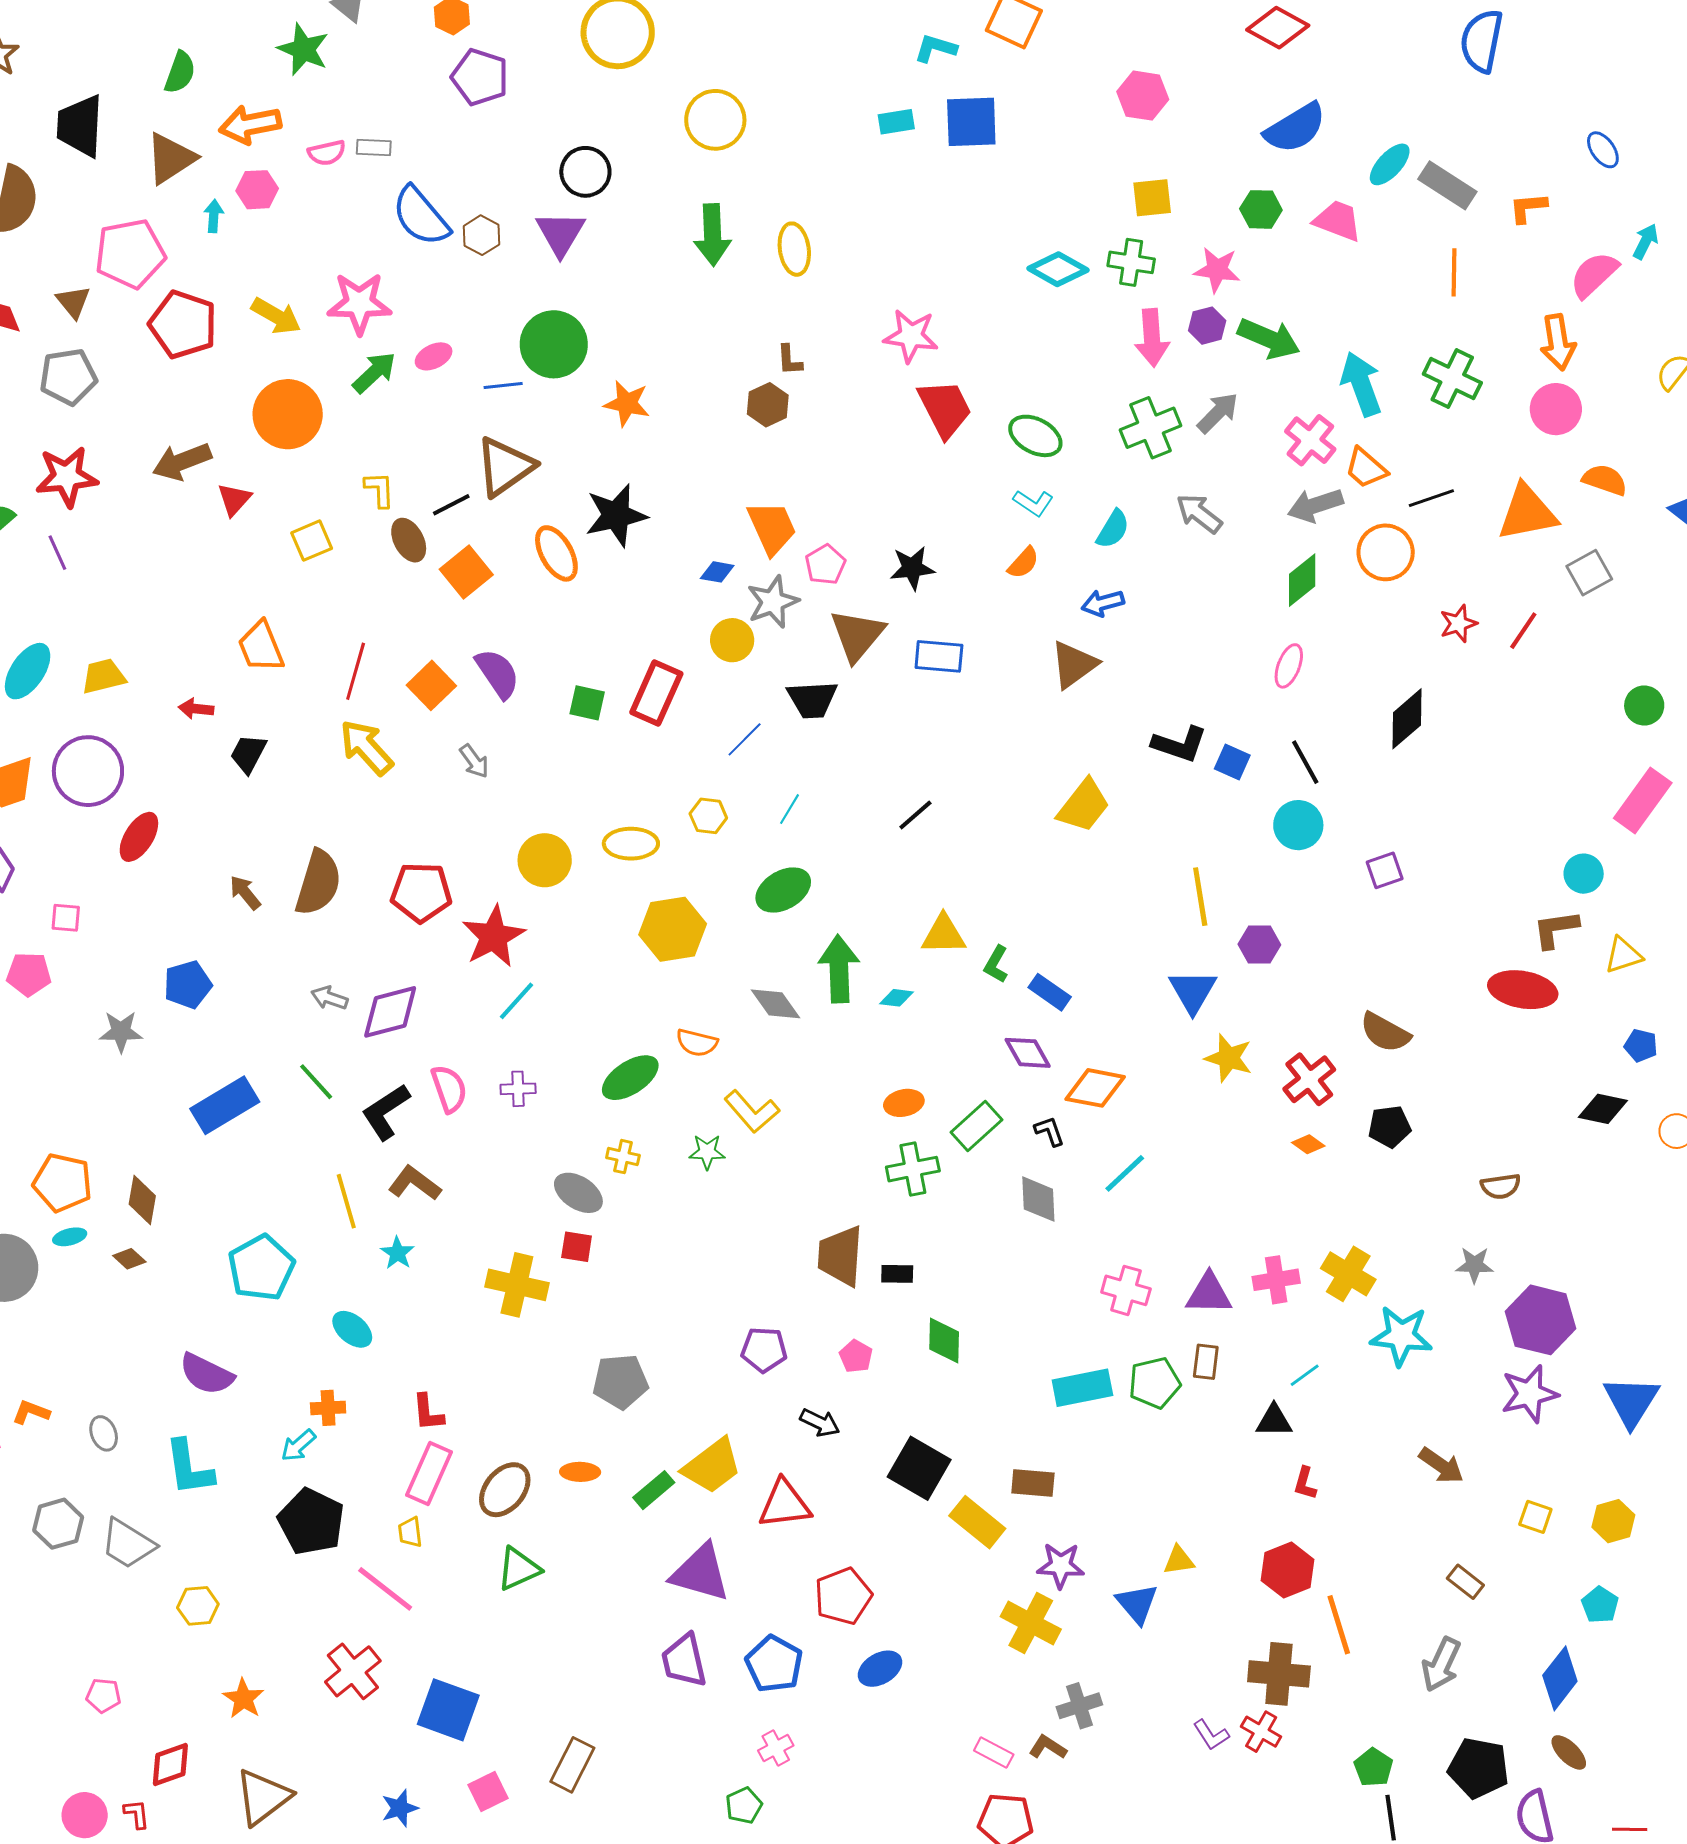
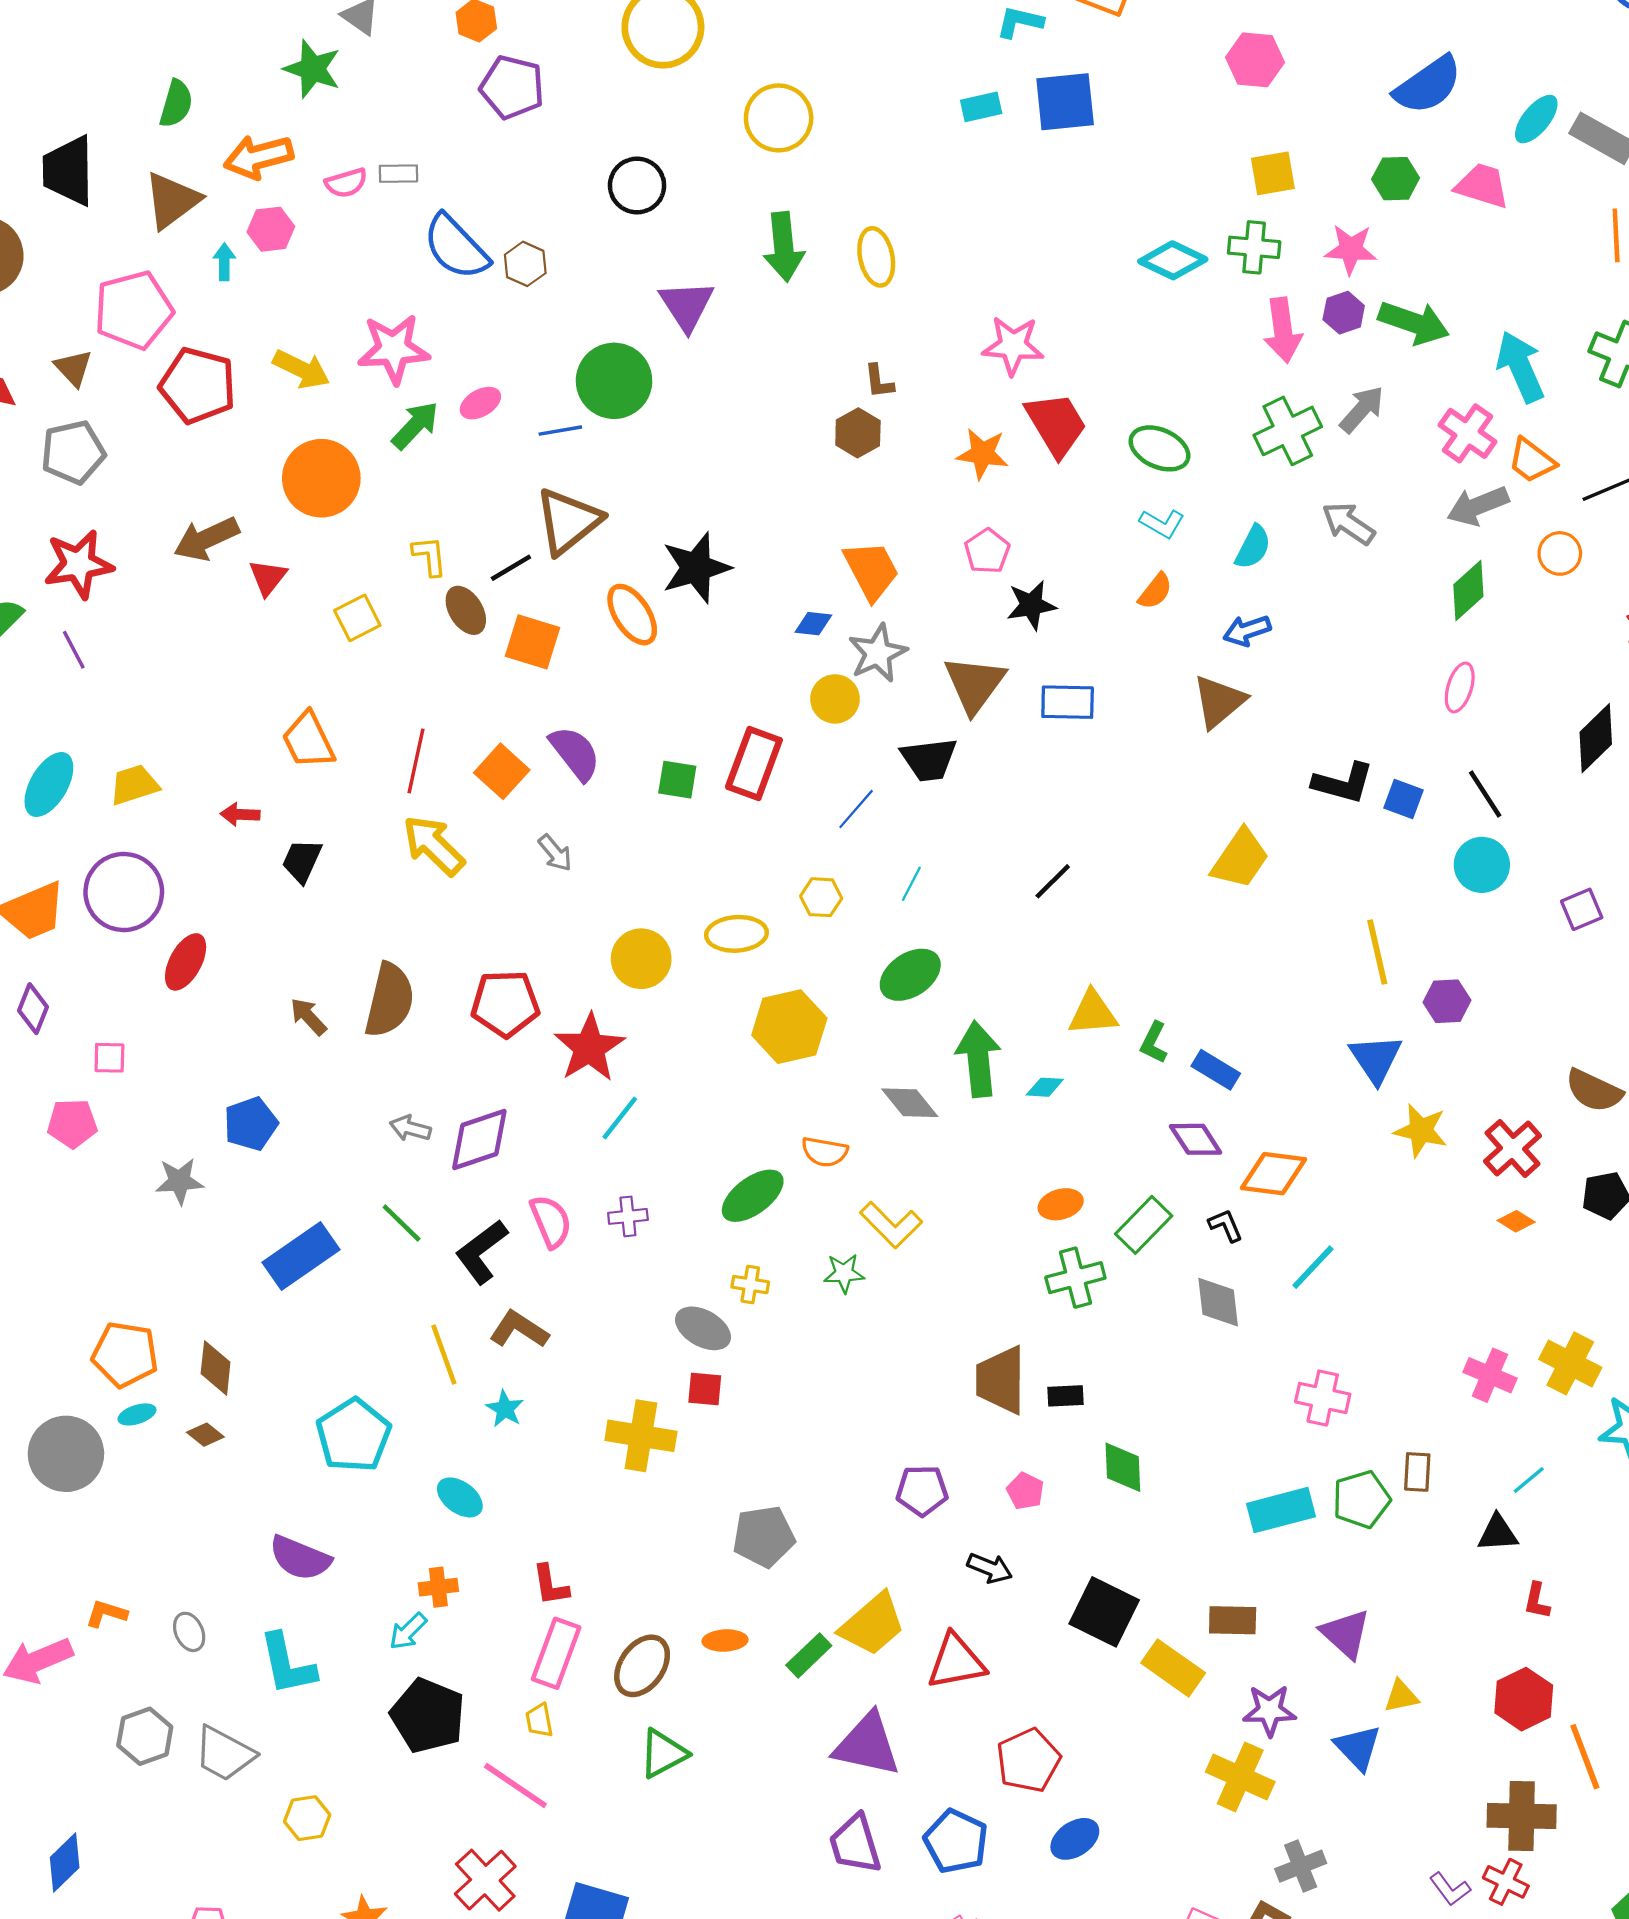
purple triangle: (560, 233) -> (687, 305), moved
orange star: (627, 403) -> (982, 454), moved
orange circle: (1386, 552) -> (1560, 553), size x0.7
pink pentagon: (825, 565) -> (987, 551), moved
orange square: (466, 572) -> (532, 642), turned -30
pink cross: (1276, 1280) -> (1490, 1375), turned 36
purple triangle: (1209, 1294) -> (1345, 1634), moved, turned 45

